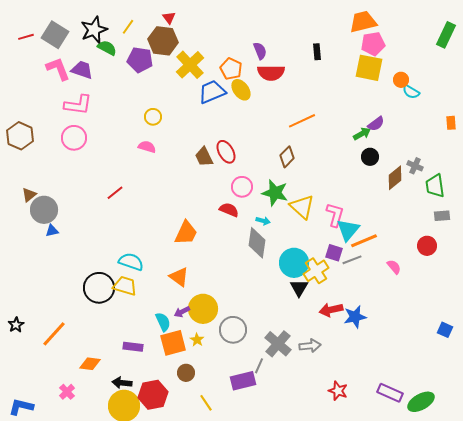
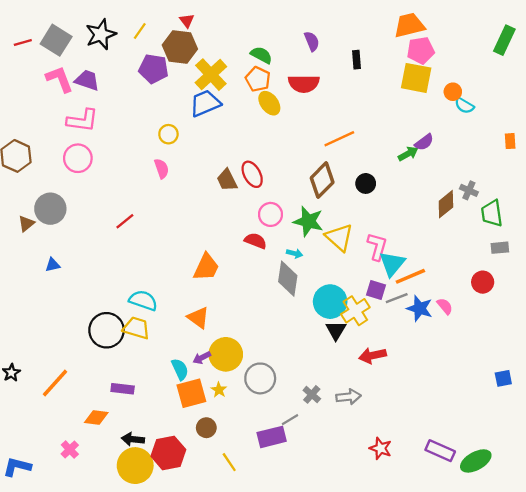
green semicircle: (107, 48) -> (261, 55), moved
purple semicircle: (260, 51) -> (312, 41), moved
blue trapezoid: (212, 92) -> (205, 103), moved
pink semicircle: (147, 147) -> (162, 169), turned 54
brown diamond: (287, 157) -> (322, 180), size x1.4
black circle: (370, 157) -> (366, 183), moved
gray circle: (44, 210) -> (50, 209), moved
blue star: (355, 317) -> (420, 308), moved, turned 30
blue square: (445, 330) -> (503, 378), turned -35
gray cross: (278, 344) -> (312, 394), size x0.6
purple rectangle: (133, 347) -> (123, 389), moved
gray line: (259, 366) -> (290, 420), turned 35

